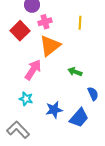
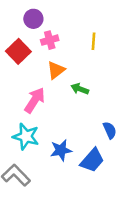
orange triangle: (50, 46) -> (56, 70), size x0.7
green arrow: (75, 72) -> (80, 89), moved
cyan star: (26, 99) -> (26, 136), size x1.5

